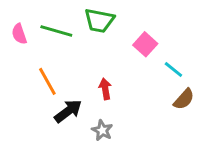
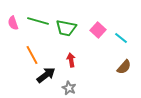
green trapezoid: (99, 21) -> (66, 28), moved
cyan line: (173, 70) -> (121, 38), moved

